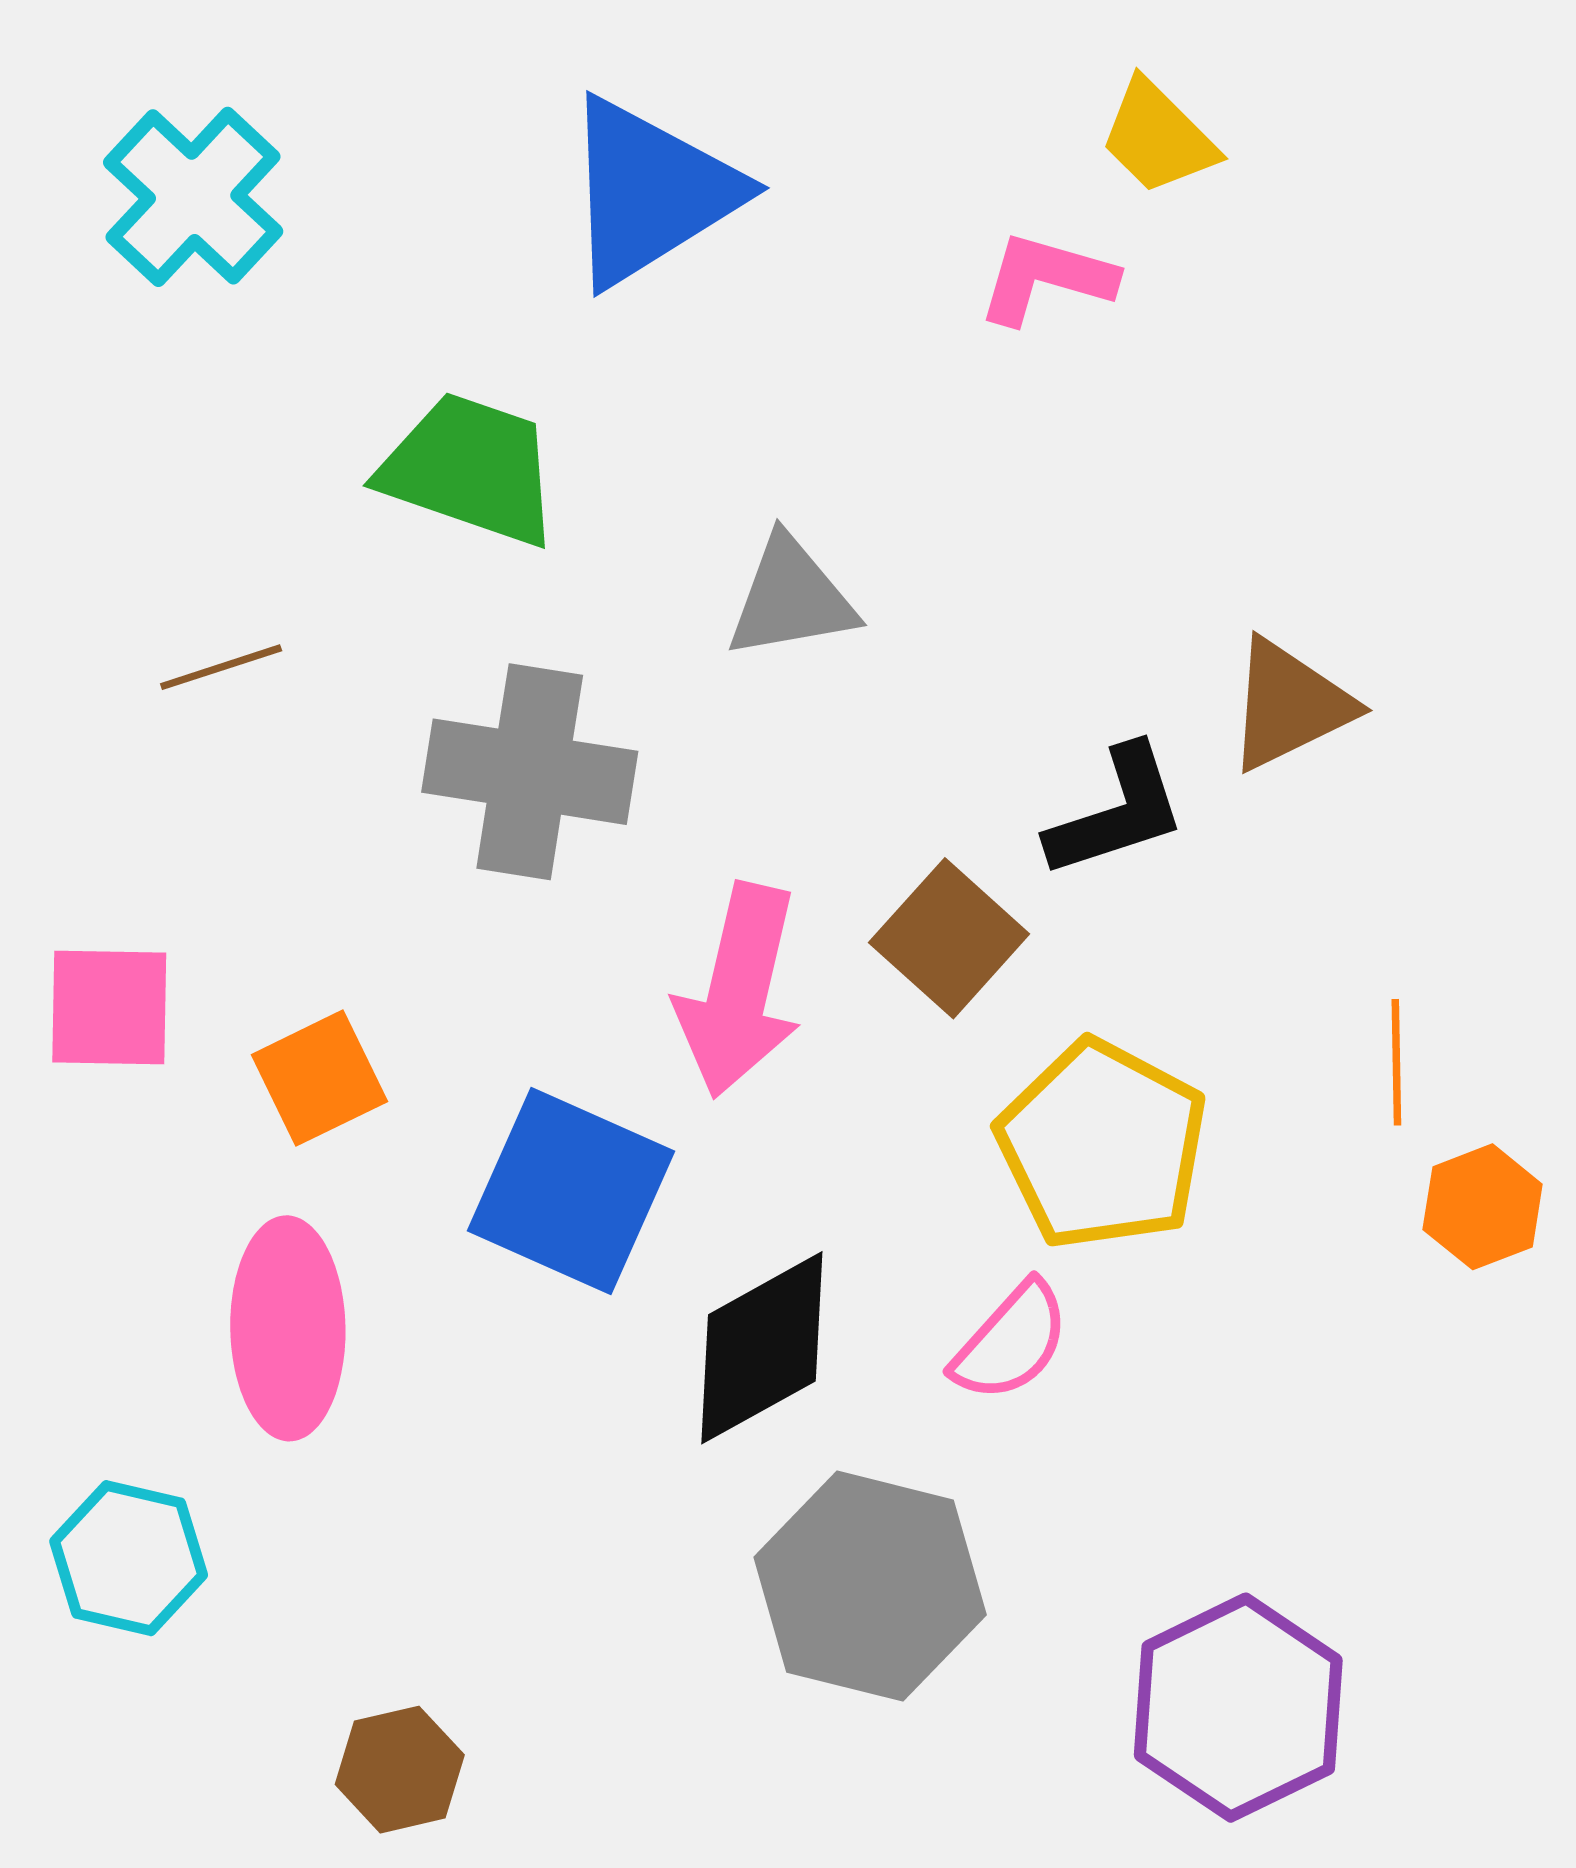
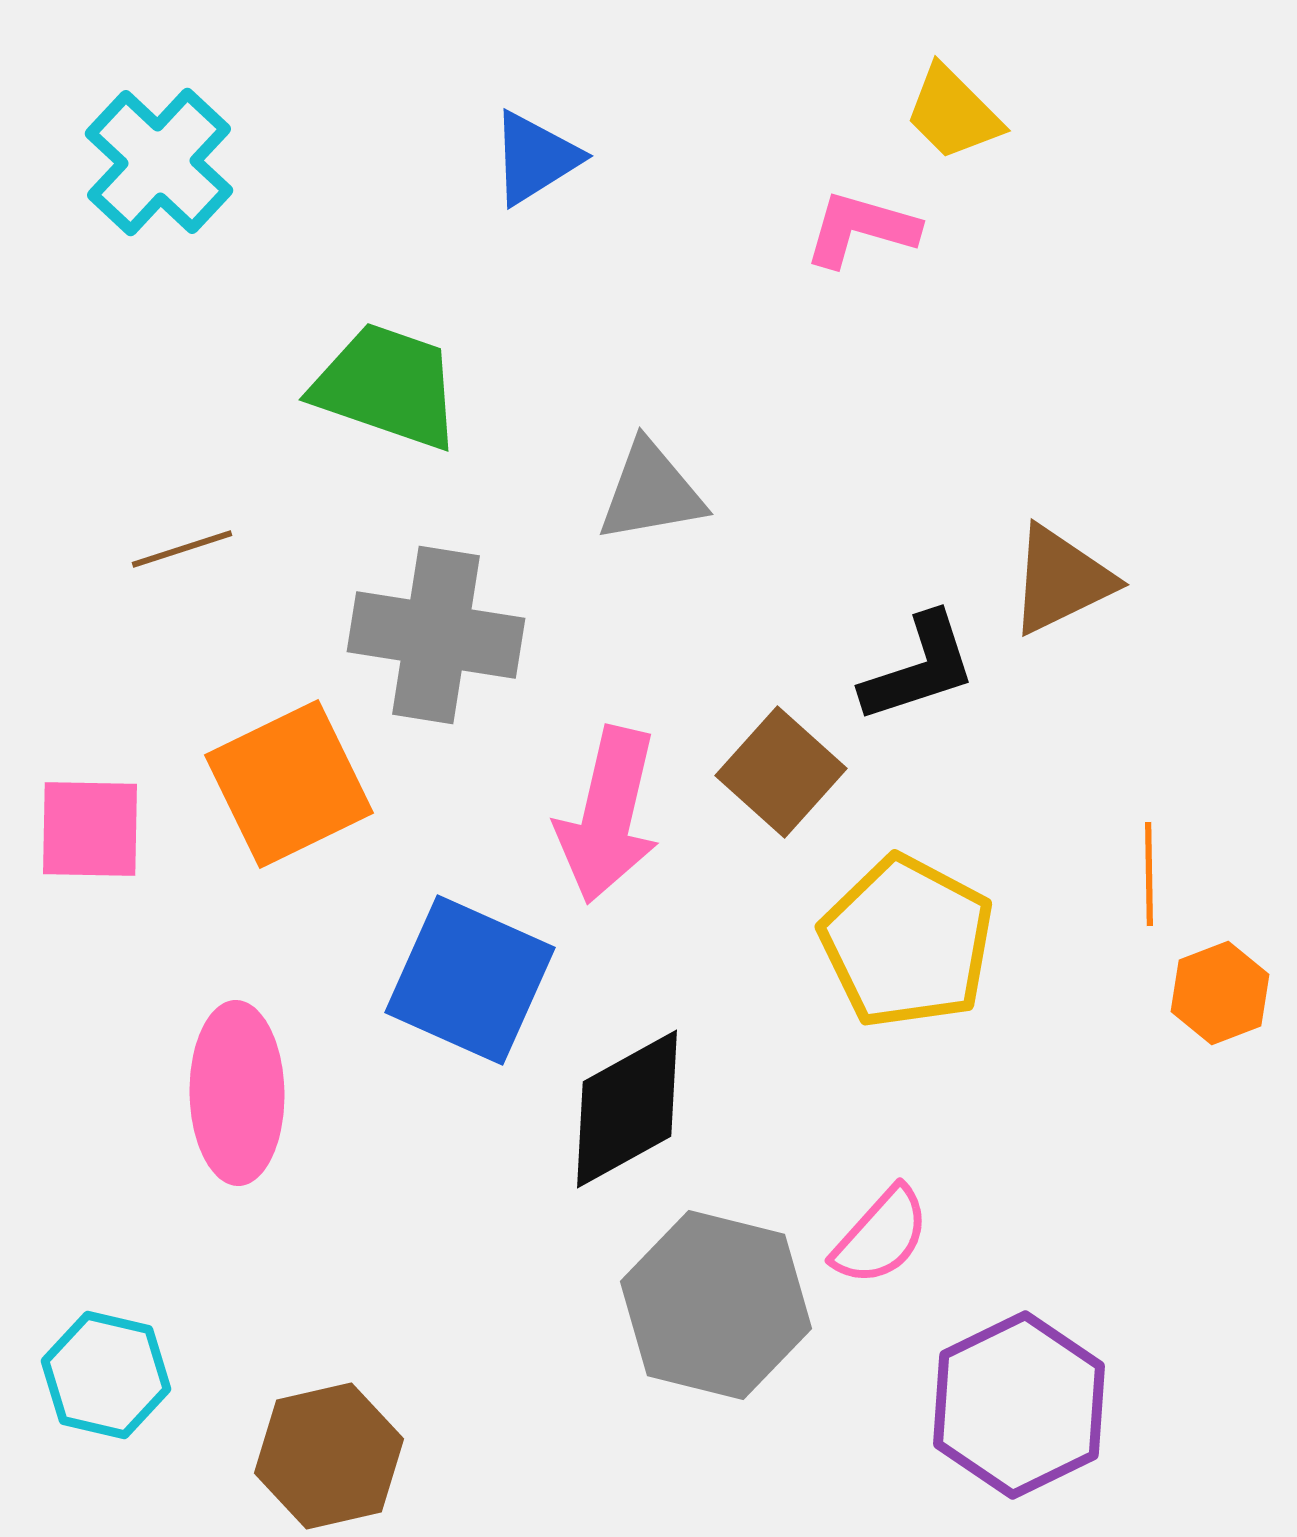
blue triangle: (650, 192) -> (535, 158), size x0.6
orange square: (319, 1078) -> (289, 784), moved, size x1.5
pink semicircle: (1011, 1342) -> (881, 1236), moved
cyan hexagon: (129, 1558) -> (106, 1375), moved
brown hexagon: (400, 1770) -> (329, 1456), size x1.4

